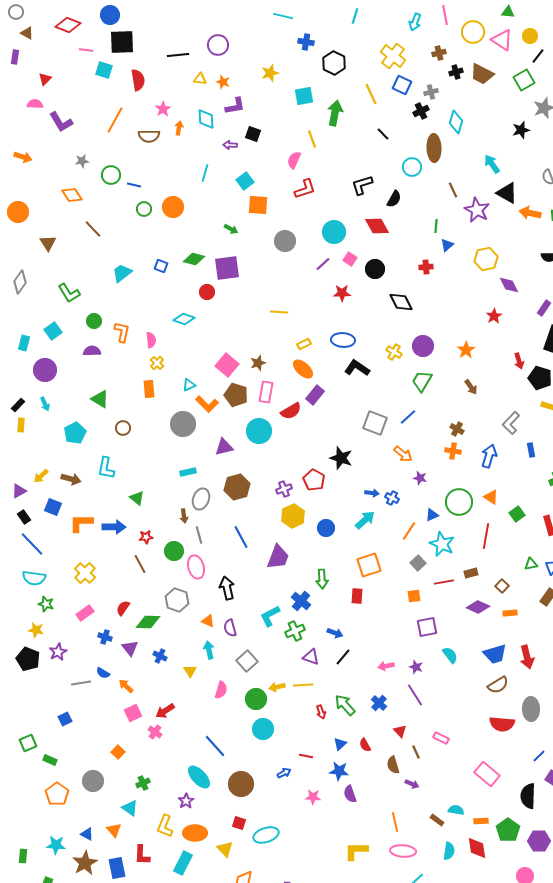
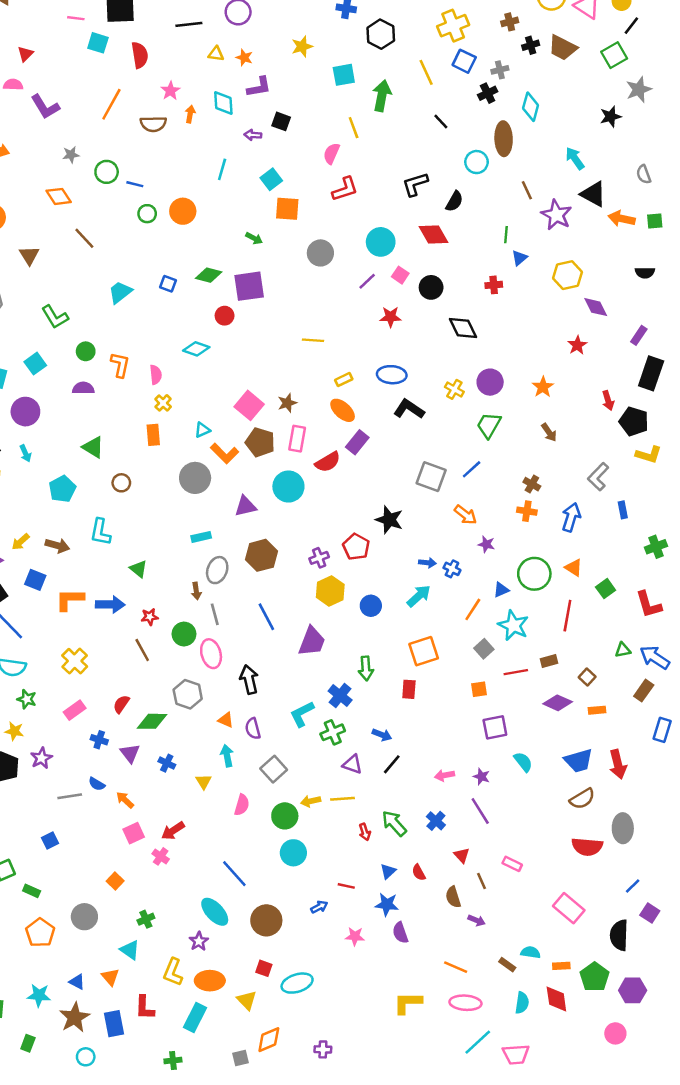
yellow cross: (393, 56) -> (453, 26), turned 30
orange line: (395, 822) -> (456, 967), turned -54

